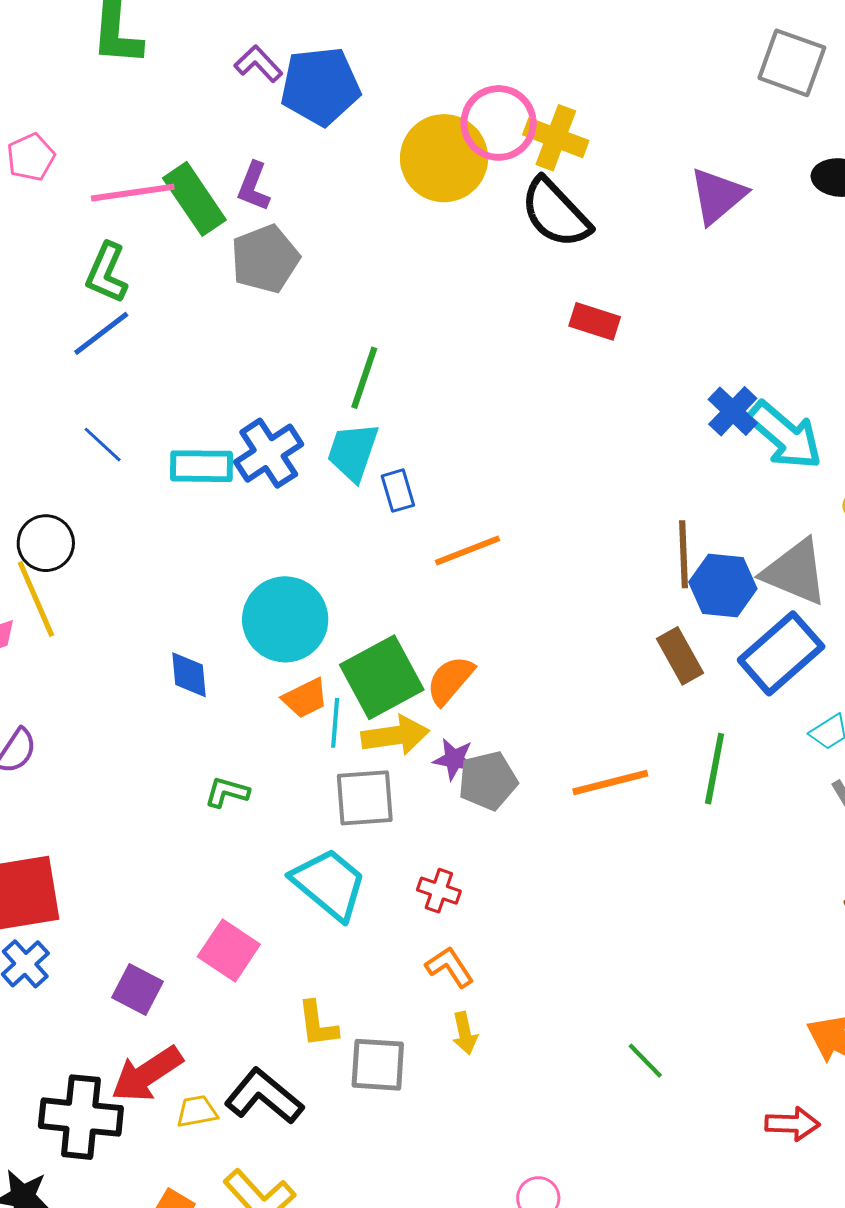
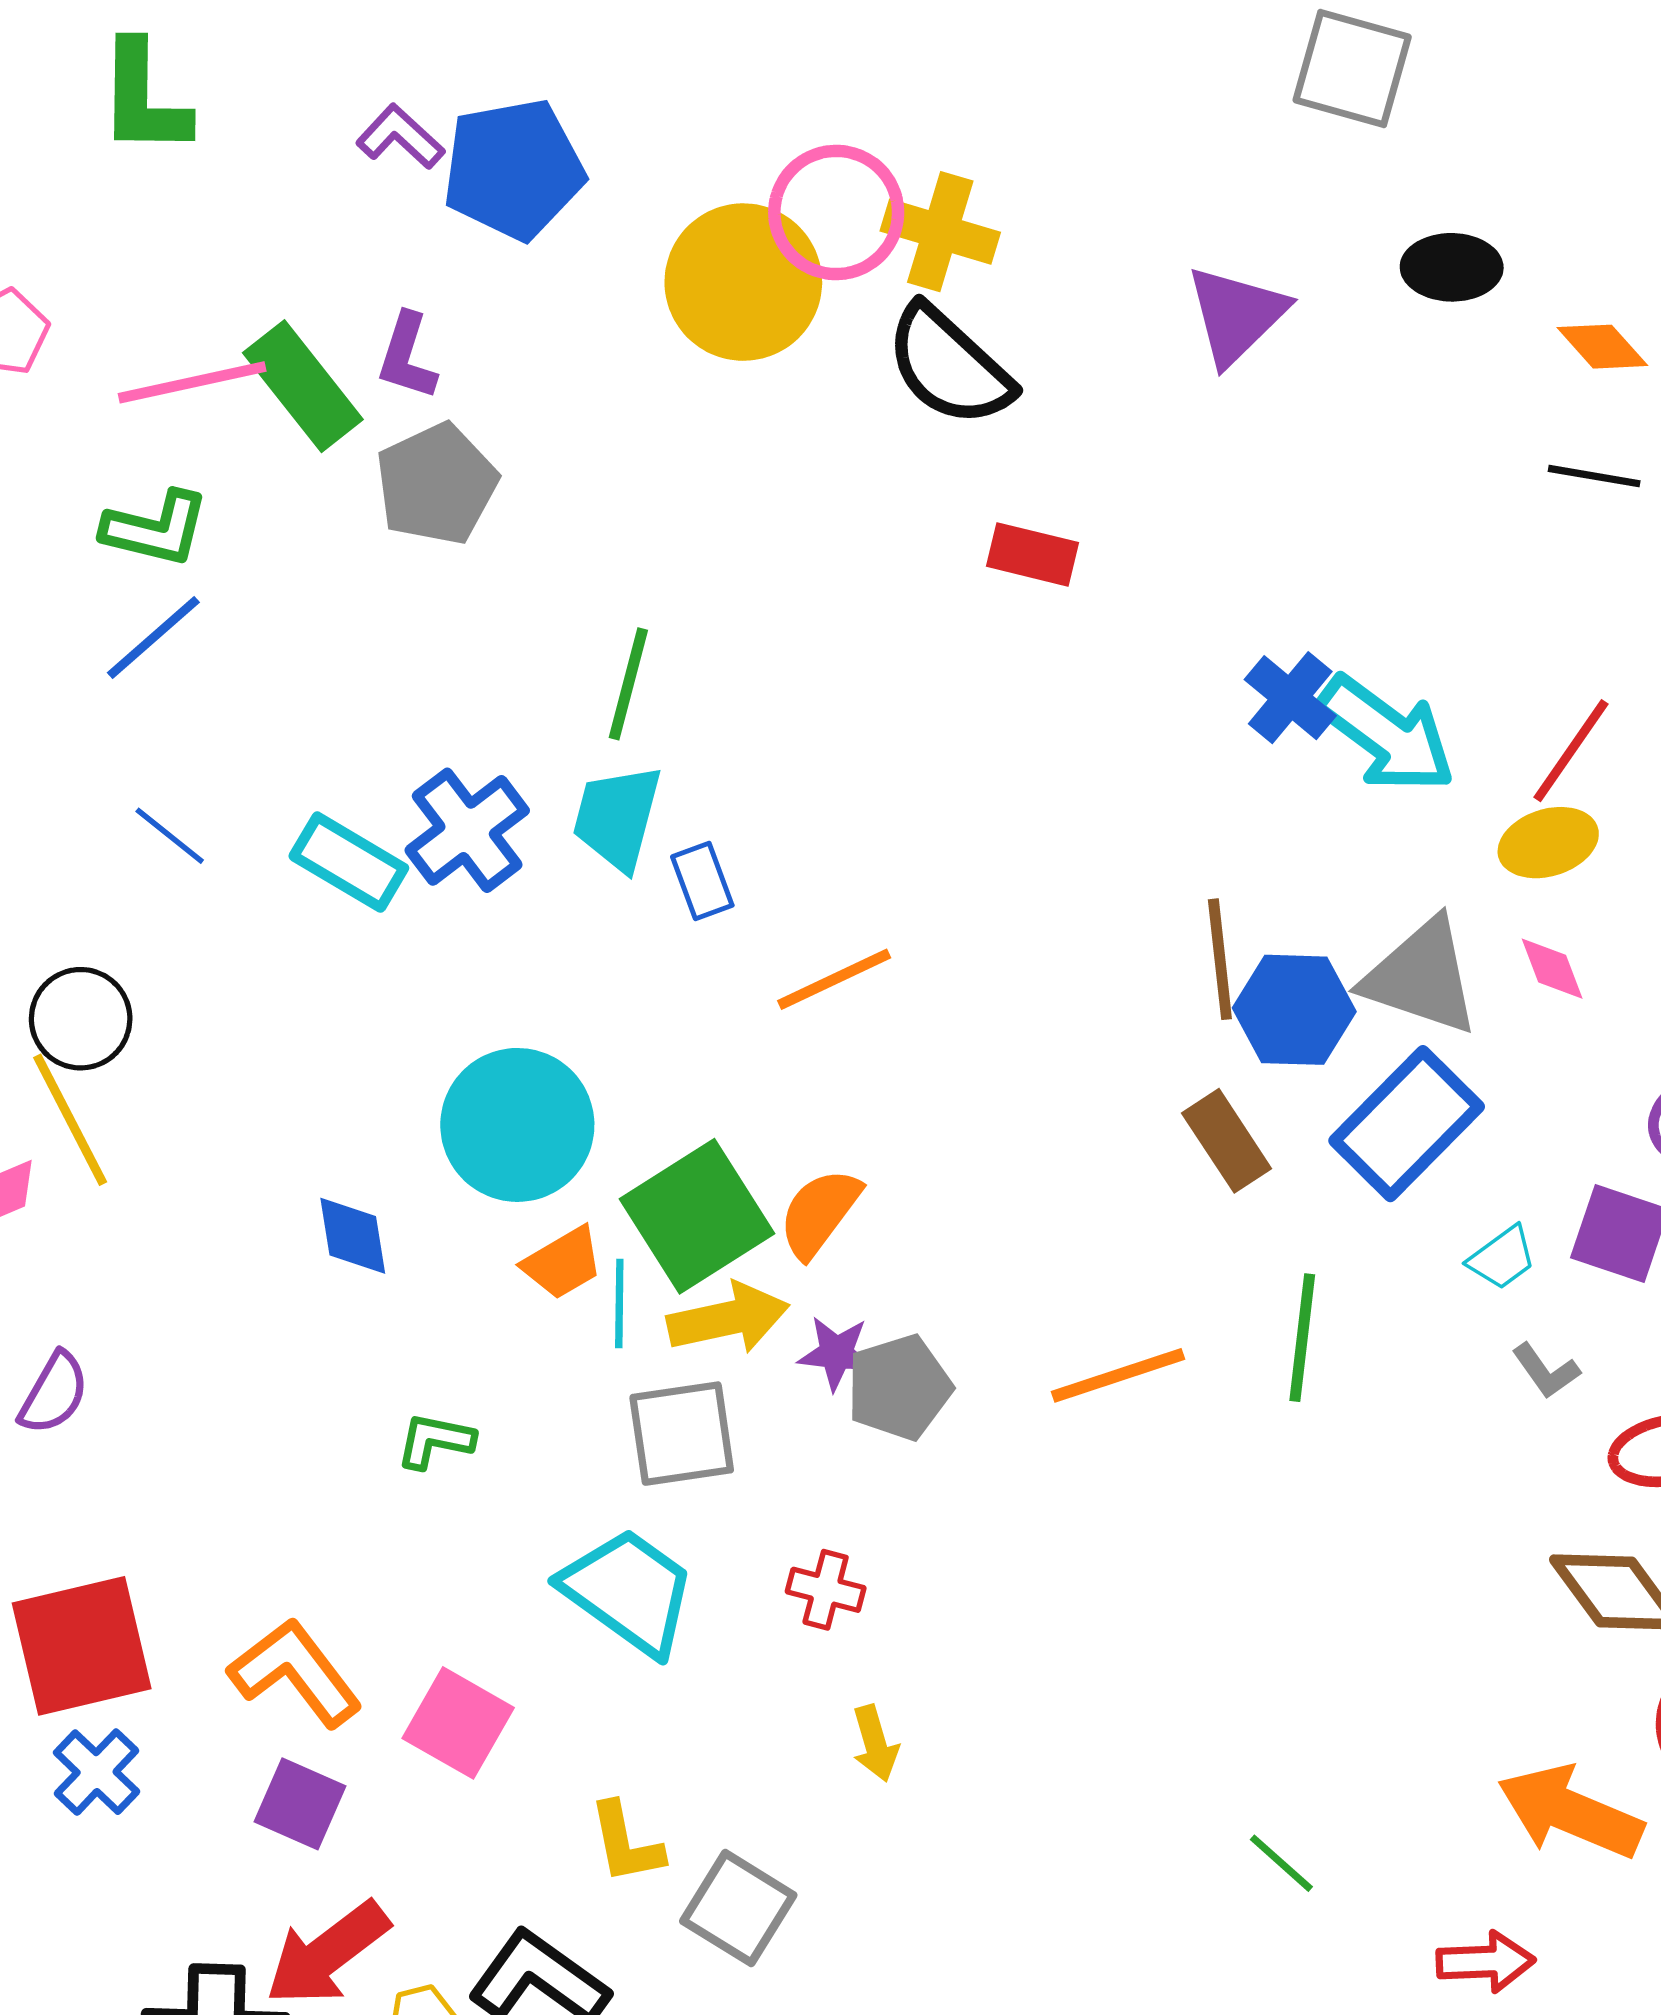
green L-shape: (107, 273) -> (156, 529), turned -96
cyan rectangle: (201, 466) -> (349, 862), turned 34
orange L-shape: (450, 967) -> (295, 1673), moved, size x1.5
yellow arrow: (465, 1033) -> (875, 1743), moved
green line: (645, 1061) -> (1281, 1863), moved
gray square: (378, 1065) -> (738, 1908), turned 32

